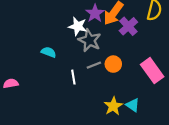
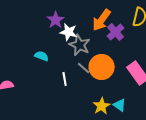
purple star: (95, 13) -> (56, 20), moved
orange circle: (113, 64) -> (102, 67), size x1.6
gray line: (94, 65) -> (84, 68), turned 64

